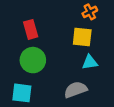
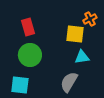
orange cross: (90, 12) -> (90, 19), moved
gray semicircle: (76, 90) -> (69, 82), turned -40

